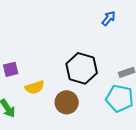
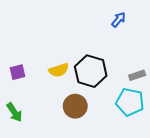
yellow semicircle: (35, 87) -> (59, 70), moved

